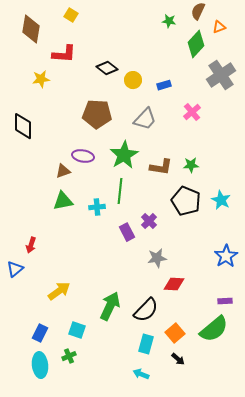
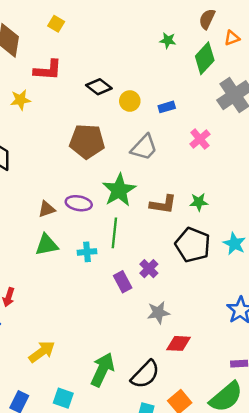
green star: (169, 21) -> (168, 40), moved
purple ellipse: (83, 156) -> (79, 203), moved

